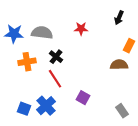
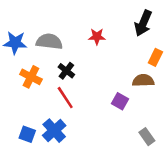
black arrow: (119, 18) -> (143, 23), size x1.5
orange cross: (27, 62) -> (31, 77), turned 36
purple square: (83, 98) -> (120, 101), moved

